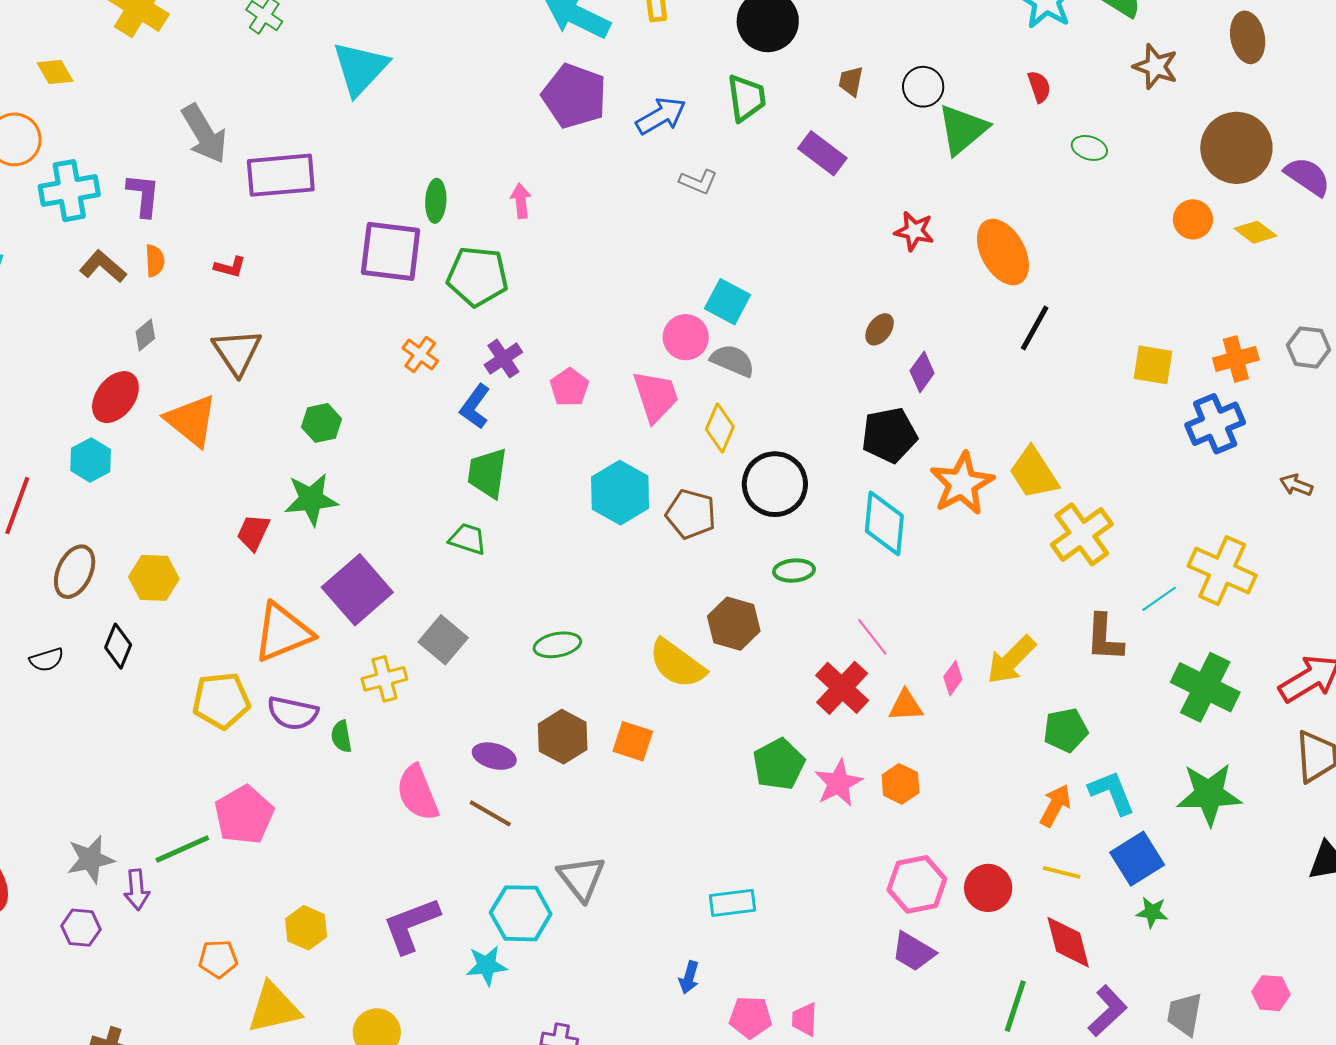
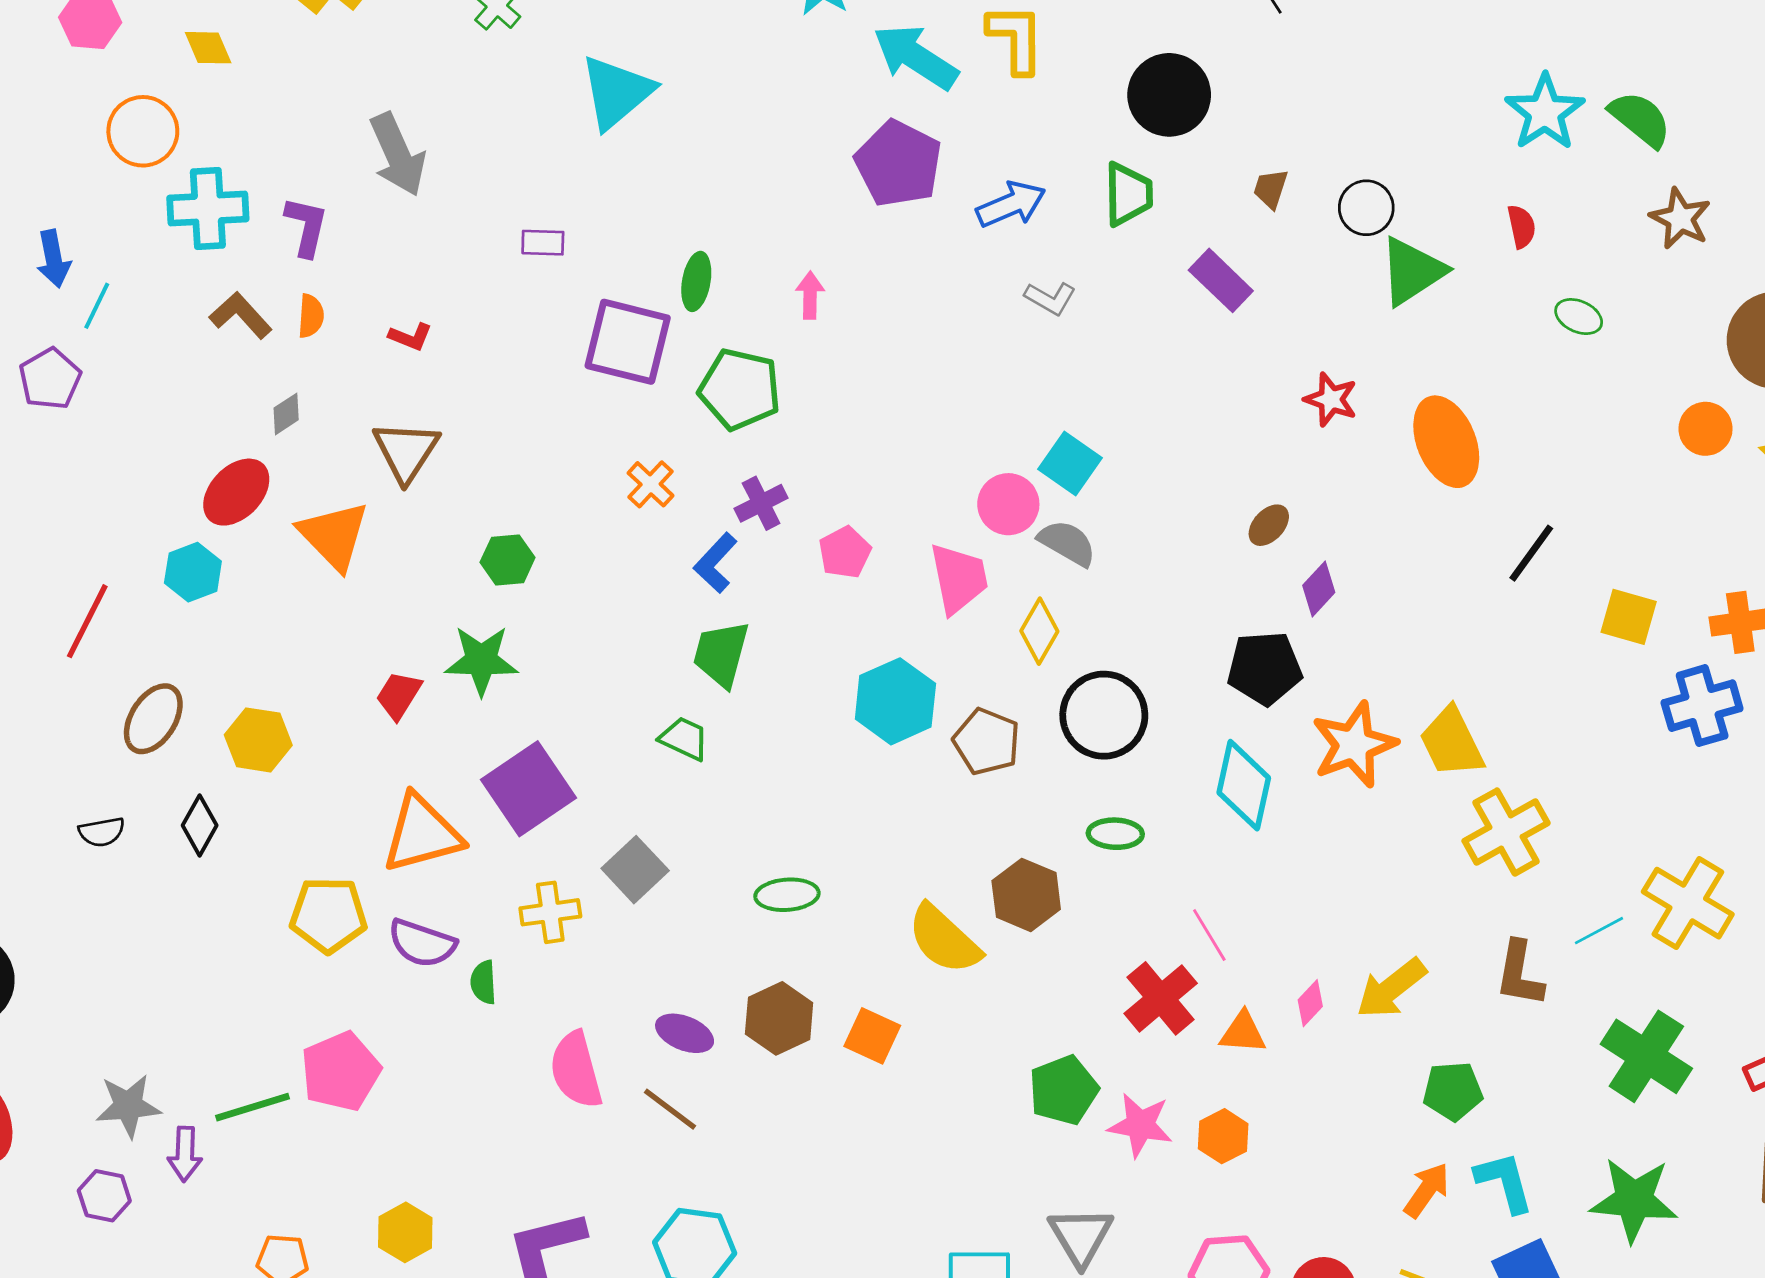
purple rectangle: (281, 175) -> (543, 243), moved, size x0.5
black line: (1035, 328) -> (1531, 553), moved
pink star: (838, 783) -> (1140, 1125), turned 30
gray triangle: (582, 878) -> (1081, 1236), moved

